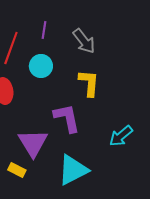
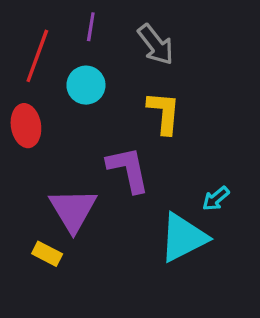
cyan arrow: (121, 136) -> (216, 199), size x0.7
cyan triangle: (73, 170) -> (183, 238), moved

